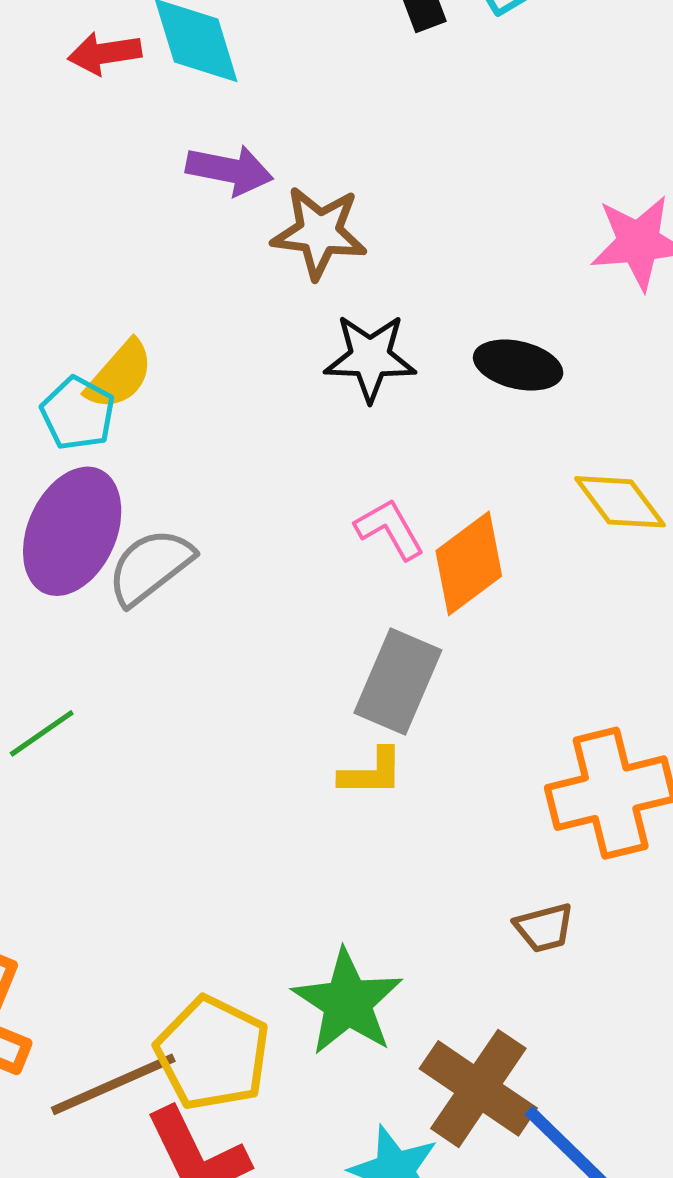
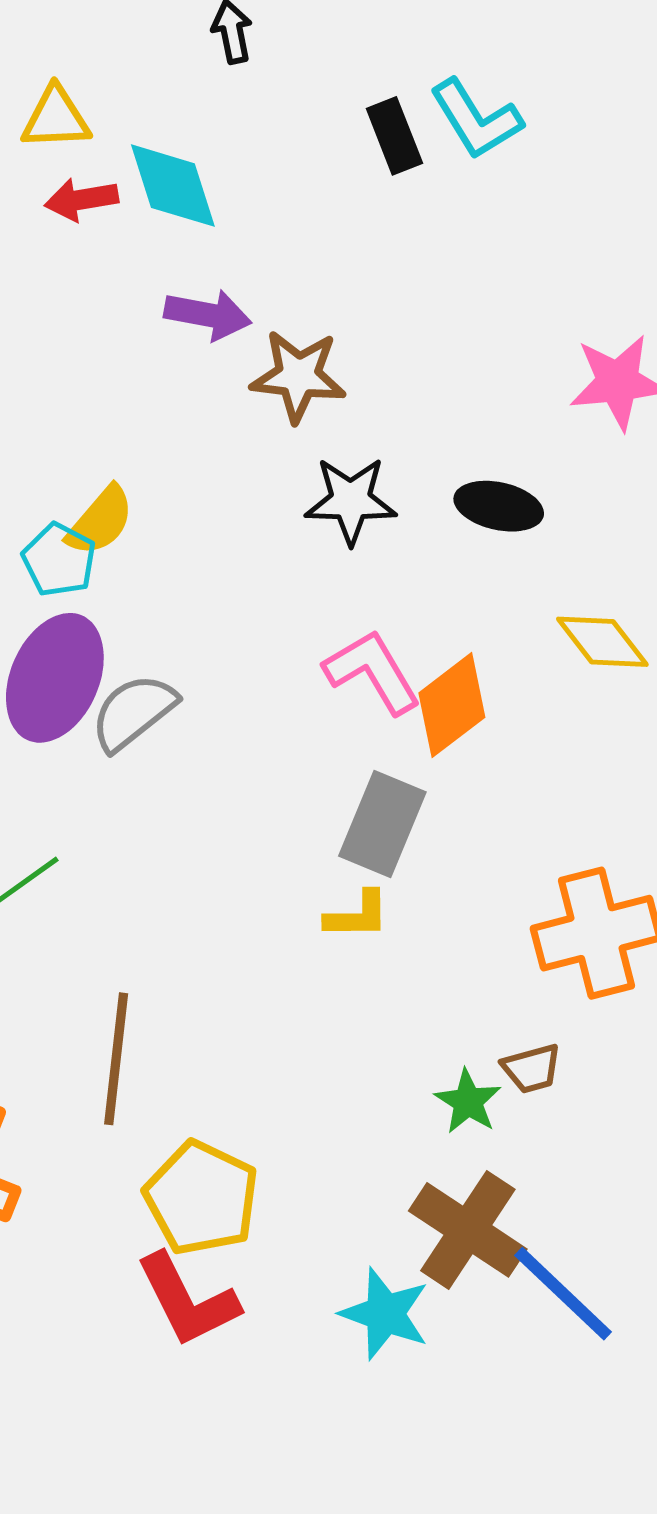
pink L-shape: (390, 529) -> (372, 672), size x1.4
green star: (348, 1002) -> (468, 1102), moved, size x0.6
brown line: (113, 1084) -> (116, 1059), moved, turned -59

